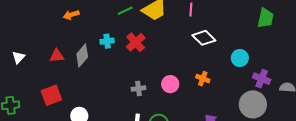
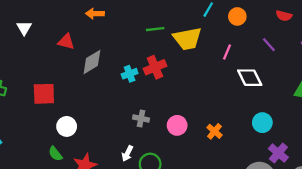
white diamond: (204, 38) -> (250, 78), moved
cyan cross: (107, 41) -> (130, 74), moved, turned -32
red triangle: (57, 56) -> (66, 42), moved
white triangle: (19, 57) -> (24, 28), moved, turned -32

